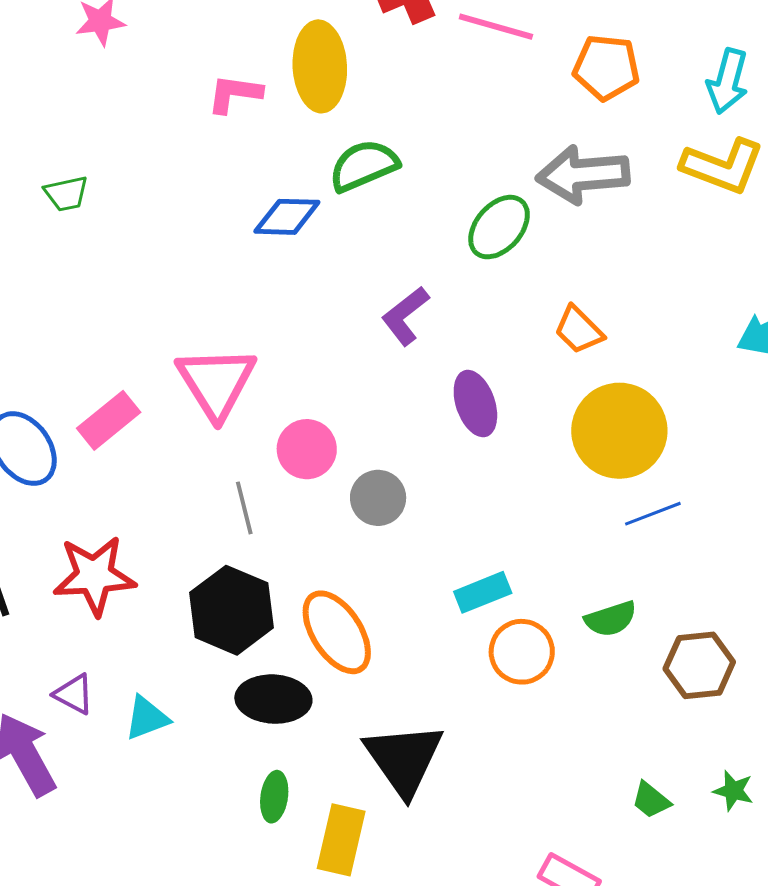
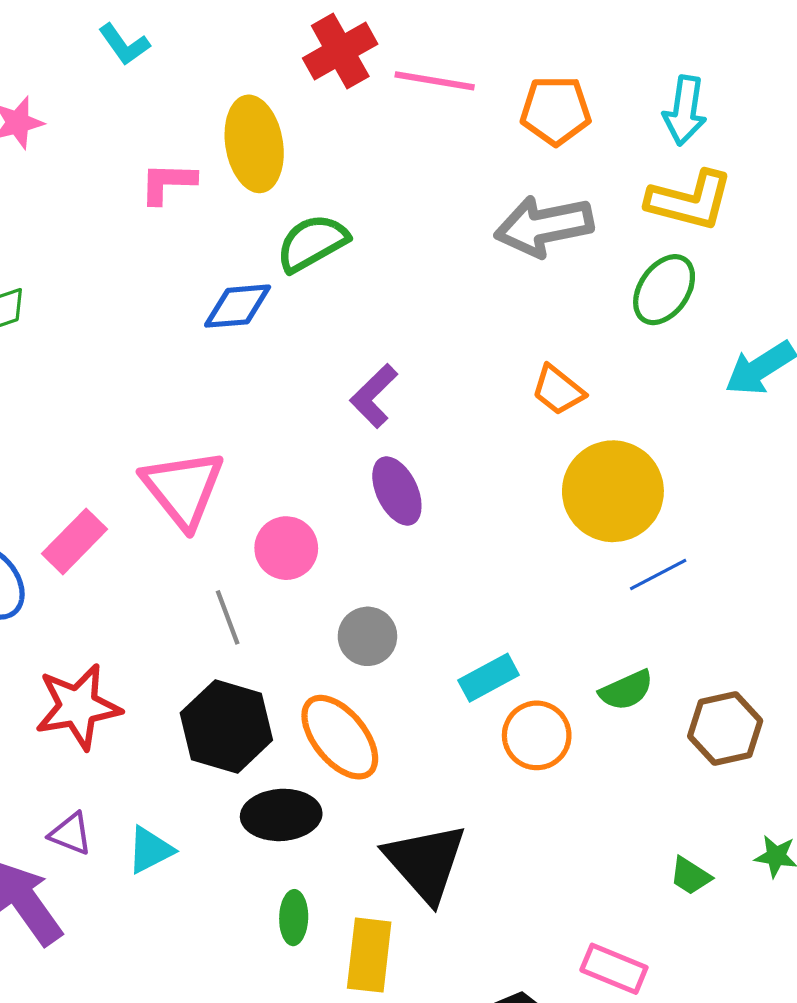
green ellipse: (499, 227) -> (664, 290), moved
purple ellipse: (475, 404) -> (397, 491), moved
gray circle: (378, 498) -> (367, 636), moved

